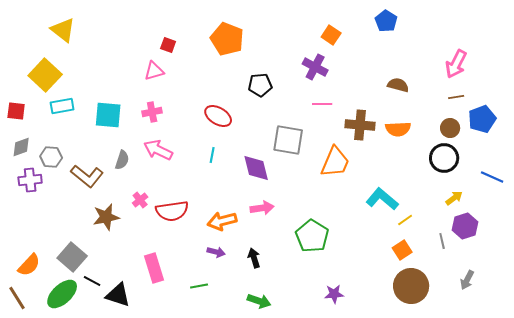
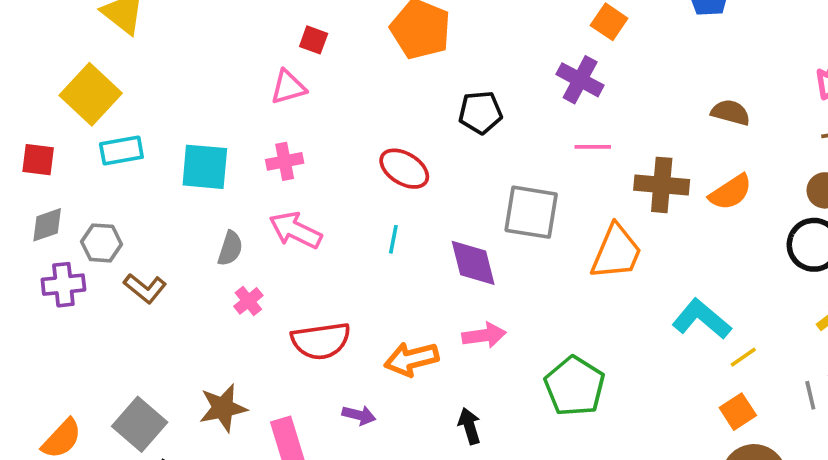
orange semicircle: (398, 129) -> (731, 192), turned -30
brown L-shape: (87, 176) -> (145, 288), moved, size x0.7
pink cross: (140, 200) -> (248, 301), moved
brown star: (106, 217) -> (223, 408), moved
purple arrow: (216, 252) -> (359, 415), moved

